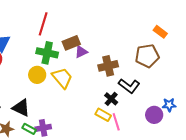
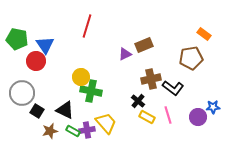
brown rectangle: (71, 43) -> (144, 45), moved
green cross: (47, 53) -> (91, 91), moved
brown cross: (108, 66) -> (151, 79), moved
yellow trapezoid: (62, 78) -> (106, 123), moved
black cross: (111, 99) -> (138, 101), moved
pink line: (116, 122) -> (168, 115), moved

